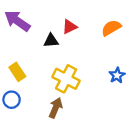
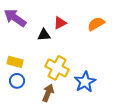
yellow rectangle: (17, 72) -> (15, 62), turned -42
blue star: (117, 75) -> (85, 82), moved, size x1.5
blue circle: (12, 100) -> (17, 81), moved

